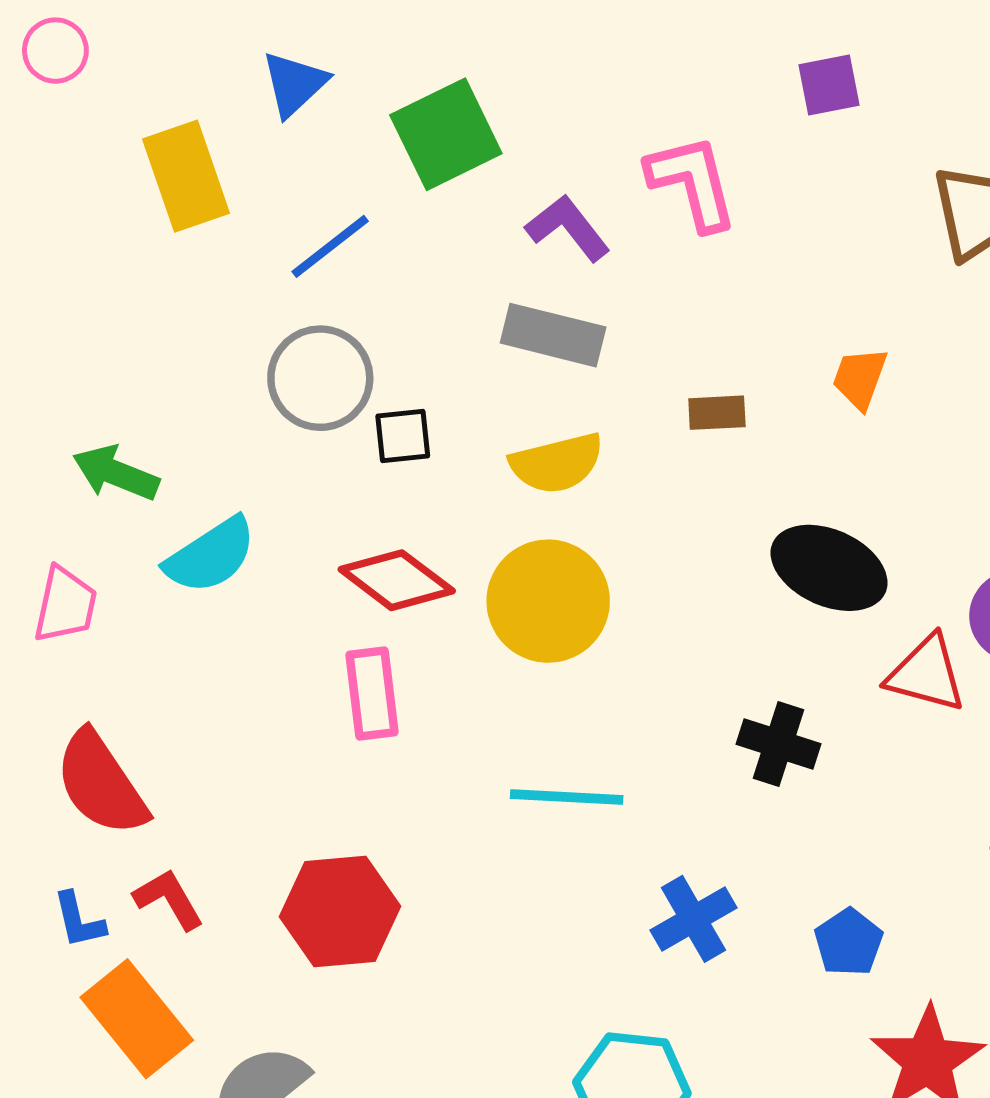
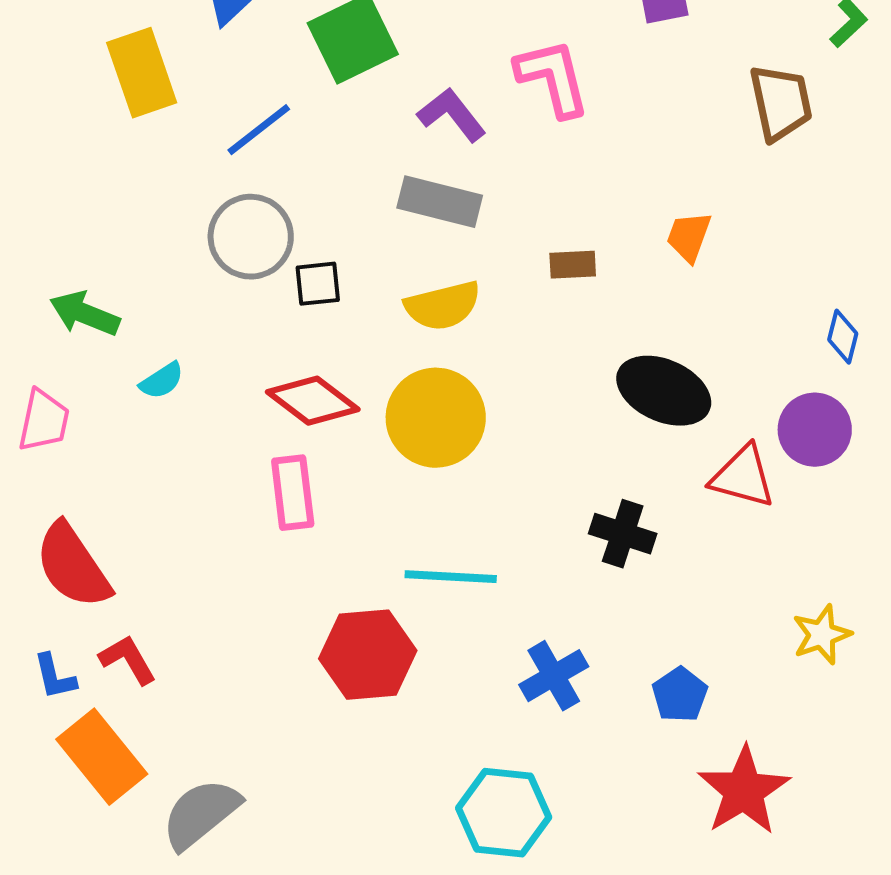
cyan semicircle: (211, 556) -> (162, 381), size x0.6
red hexagon: (340, 912) -> (368, 655), moved

